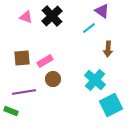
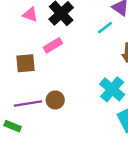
pink rectangle: (45, 61) -> (53, 45), moved
brown circle: (53, 79) -> (55, 100), moved

